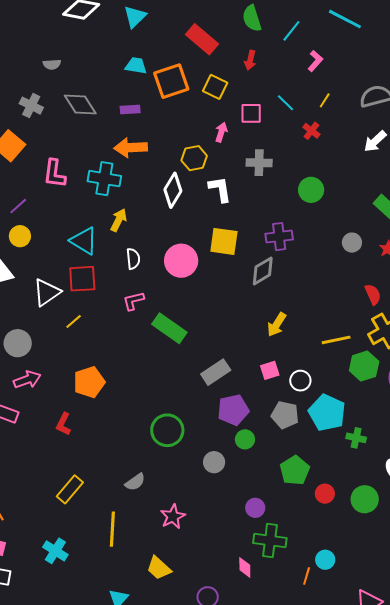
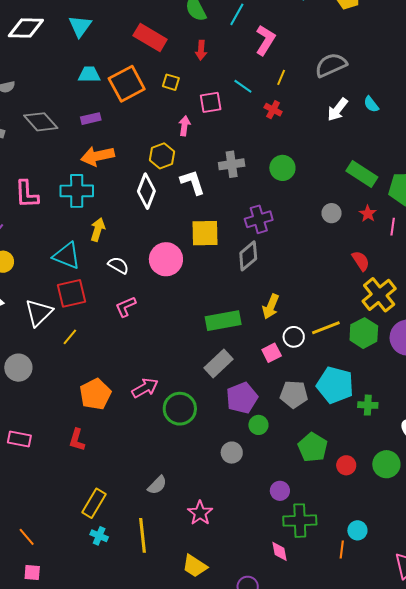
pink L-shape: (315, 61) -> (265, 40), size x1.4
yellow square: (215, 87) -> (171, 82), size x0.7
gray cross: (259, 163) -> (232, 164), moved
white semicircle: (133, 259) -> (118, 265), turned -45
green rectangle: (169, 328) -> (223, 321), moved, turned -36
yellow line: (336, 340) -> (326, 328), moved
pink arrow: (27, 380) -> (145, 388), moved
white circle: (300, 381) -> (294, 337), moved
green circle: (167, 430) -> (180, 409), moved
cyan cross: (55, 551) -> (99, 536), moved, size x0.7

